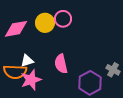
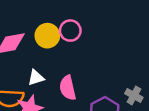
white triangle: (27, 61) -> (36, 78), moved

